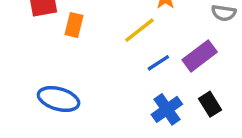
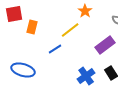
blue line: (158, 63) -> (55, 49), moved

